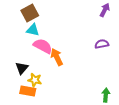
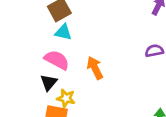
pink semicircle: (43, 46) -> (57, 60), moved

